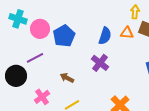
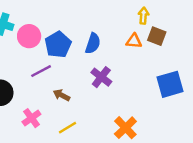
blue semicircle: (105, 36) -> (93, 43), moved
purple line: (35, 58) -> (41, 71), moved

